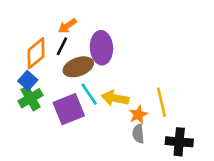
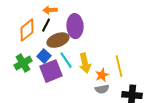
orange arrow: (67, 26) -> (50, 10), turned 32
blue square: (28, 80) -> (44, 56), moved
yellow arrow: (115, 98) -> (85, 63), turned -114
gray semicircle: (138, 134) -> (102, 89), turned -96

